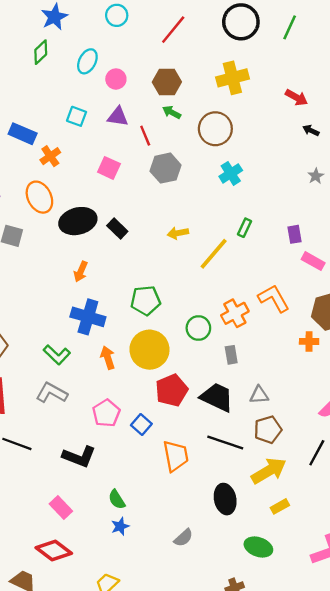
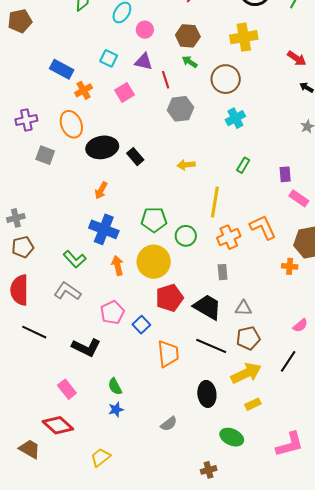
pink square: (109, 168) -> (125, 93), moved, turned 30
yellow line: (214, 254) -> (215, 202), moved, turned -36
green circle: (198, 328) -> (186, 236), moved

